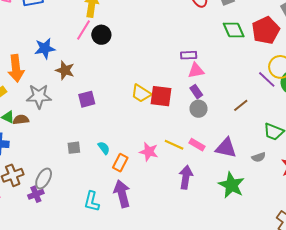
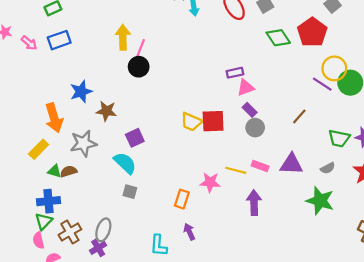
pink line: (84, 30) -> (140, 50), moved
gray square: (74, 148) -> (130, 192), turned 32
cyan semicircle: (104, 148) -> (125, 163), moved, size x1.6
green star: (231, 185) -> (320, 201), moved
purple arrow: (122, 194) -> (189, 232), size x0.6

